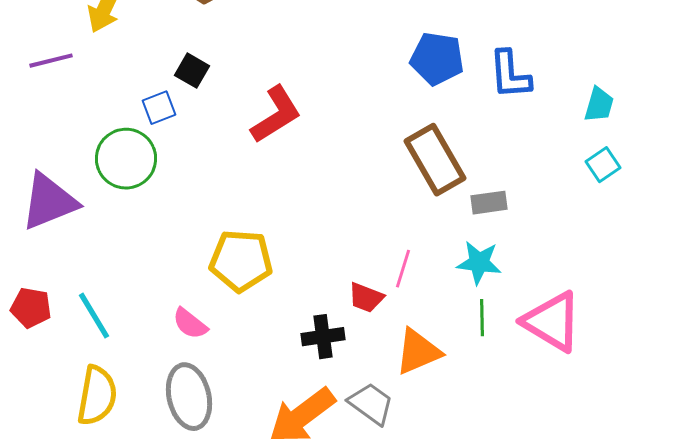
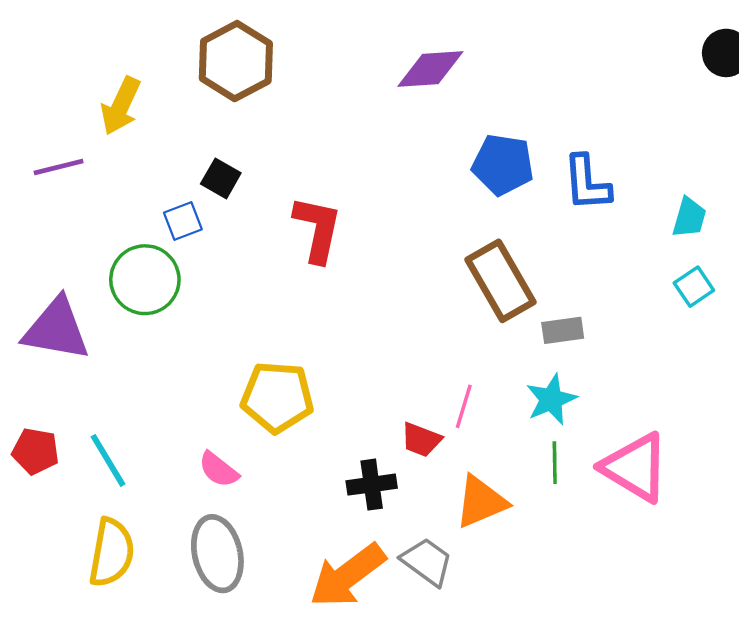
red L-shape: (276, 115) -> (318, 229), turned -46
purple triangle: (49, 202) -> (56, 329), turned 32
cyan star: (479, 263) -> (551, 399), turned -30

